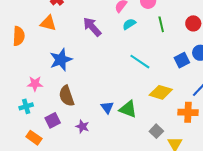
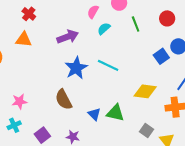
purple arrow: (92, 27) -> (68, 37), turned 120
blue star: (61, 60) -> (76, 68), moved
cyan line: (140, 62) -> (108, 65), moved
brown semicircle: (67, 96) -> (64, 100), moved

